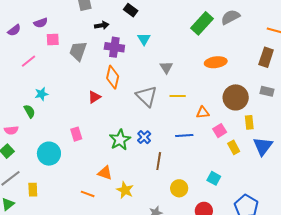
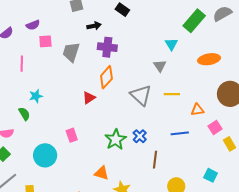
cyan triangle: (144, 39) -> (171, 44), moved
pink line: (28, 61) -> (22, 64), turned -49
orange diamond: (113, 77) -> (106, 77), turned 30

